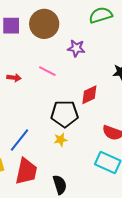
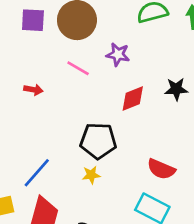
pink line: (47, 71) -> (78, 68), moved
red diamond: (89, 95) -> (133, 98), moved

